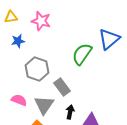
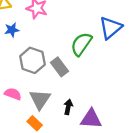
gray rectangle: (62, 87) -> (60, 67), moved

